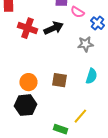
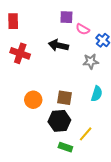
red cross: (27, 28) -> (20, 53), moved
black arrow: (53, 28) -> (58, 45), turned -144
black hexagon: (25, 105) -> (59, 121), moved

